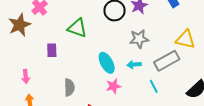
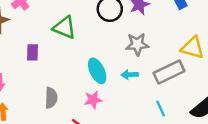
pink star: (113, 86) -> (93, 100), moved
cyan line: (154, 86) -> (161, 108), moved

